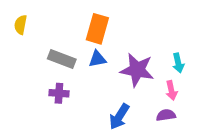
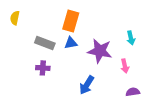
cyan arrow: (178, 63) -> (131, 38), moved
purple semicircle: (166, 115) -> (133, 92), moved

